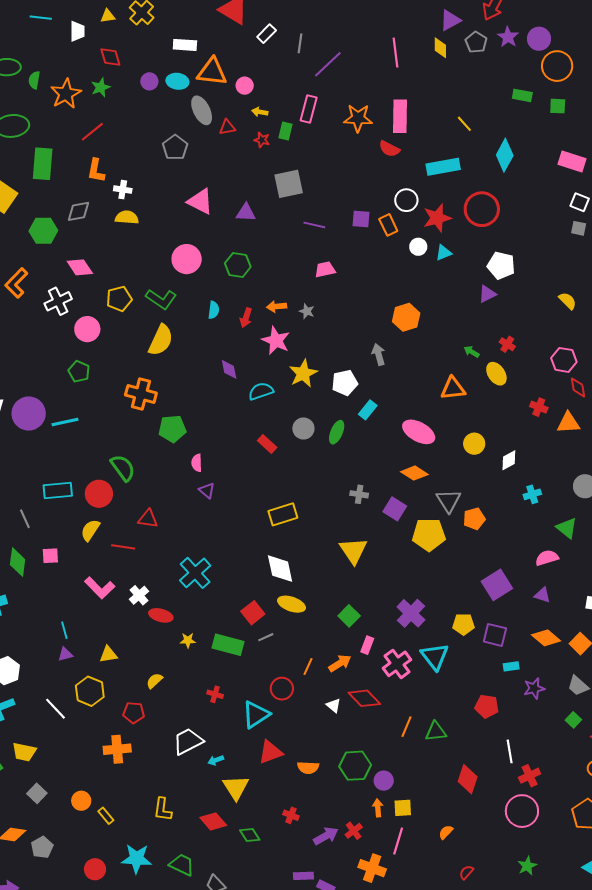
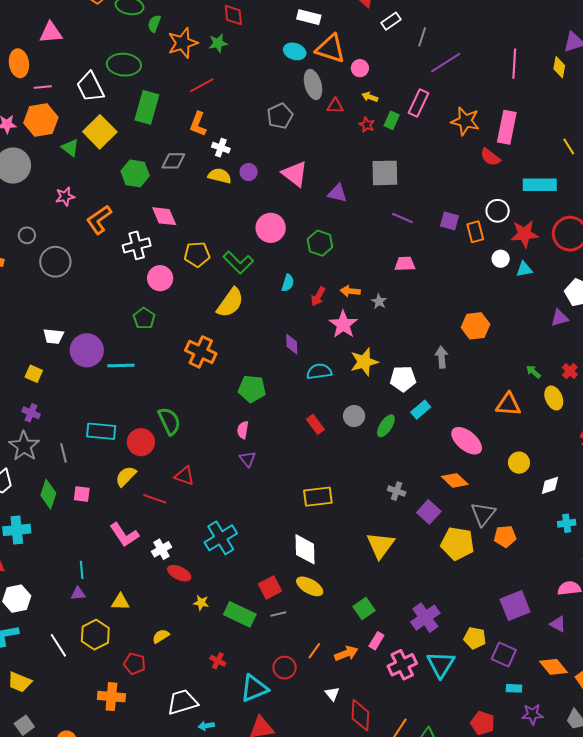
purple circle: (149, 81) -> (249, 172), moved
green pentagon: (172, 429) -> (252, 389), moved
red diamond: (364, 698) -> (360, 715), moved, turned 36

